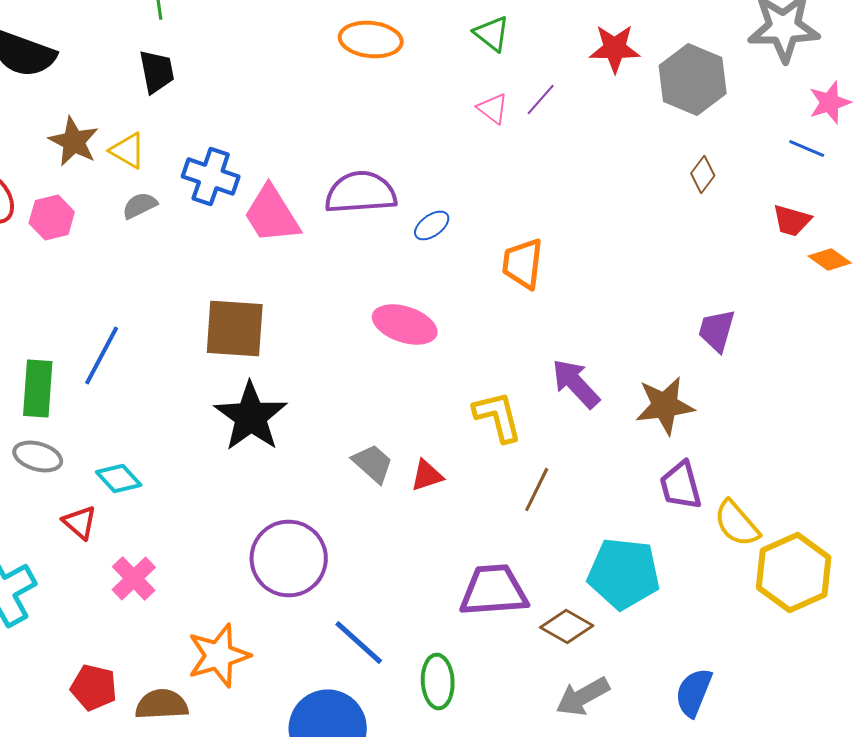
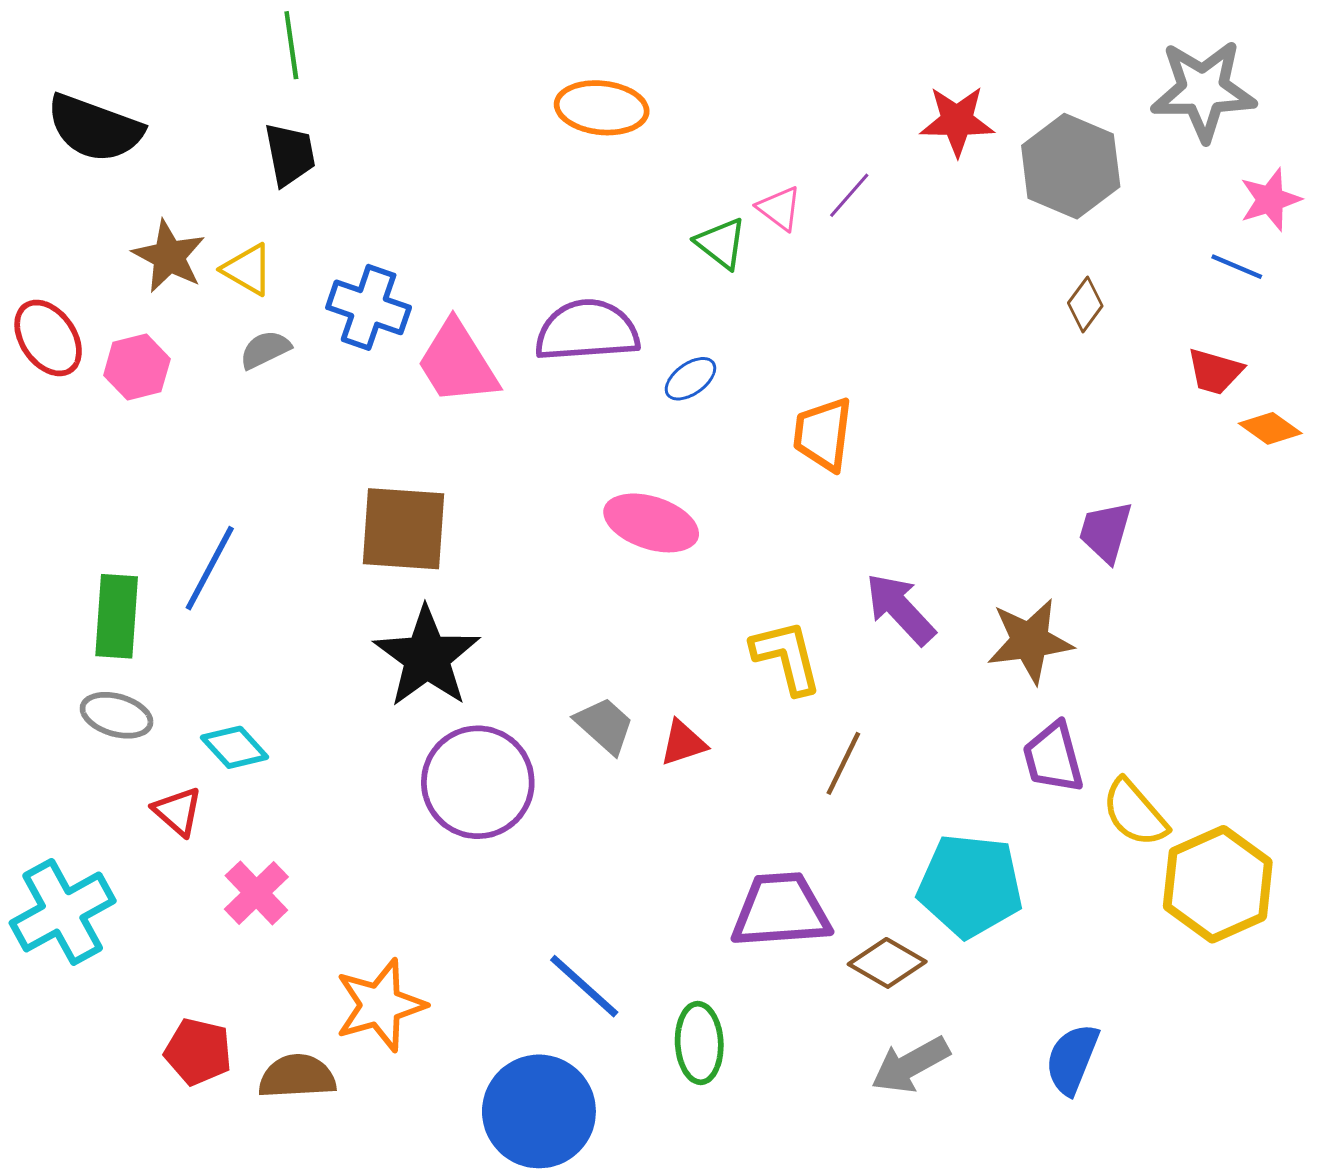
green triangle: (492, 34) -> (721, 243), moved
purple circle: (289, 558) -> (478, 782), moved

